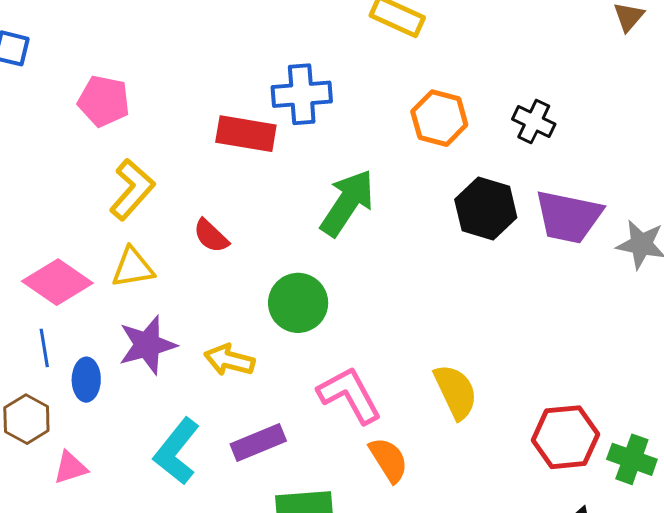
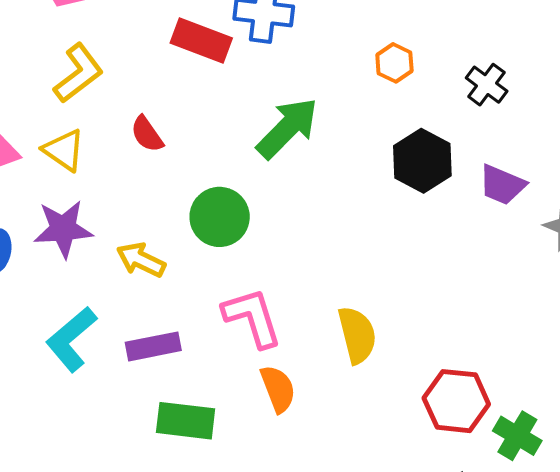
orange hexagon: (439, 118) -> (394, 63), size x0.7
purple trapezoid: (568, 217) -> (502, 185), size x0.7
yellow triangle: (133, 268) -> (64, 150), turned 33

